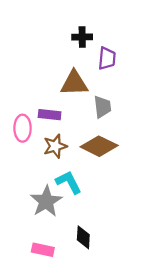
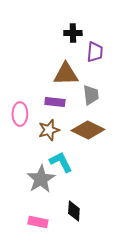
purple rectangle: (50, 115) -> (55, 102), moved

